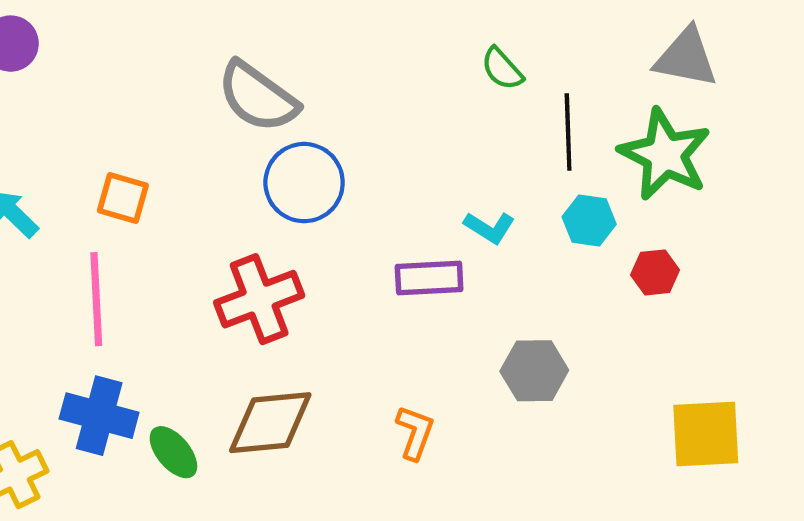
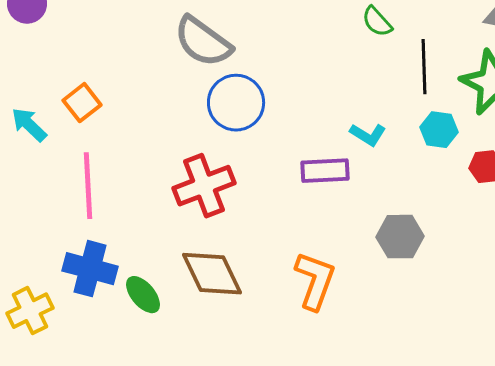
orange square: (123, 198) -> (82, 103), moved, turned 36
brown diamond: (270, 423) -> (212, 274), turned 70
orange L-shape: (415, 433) -> (315, 281), size x1.5

